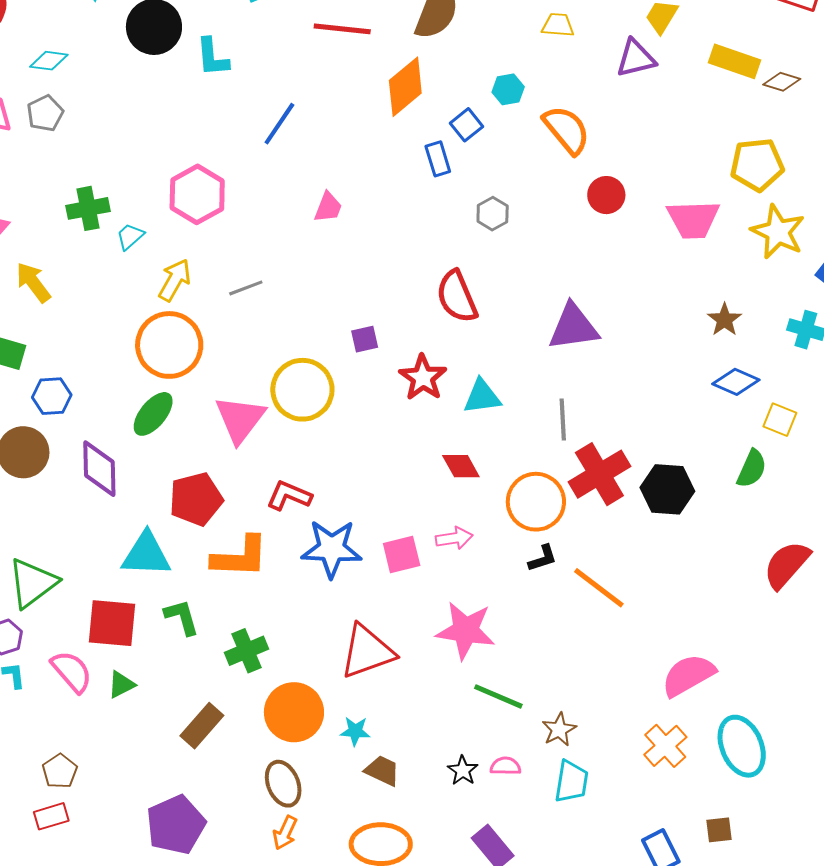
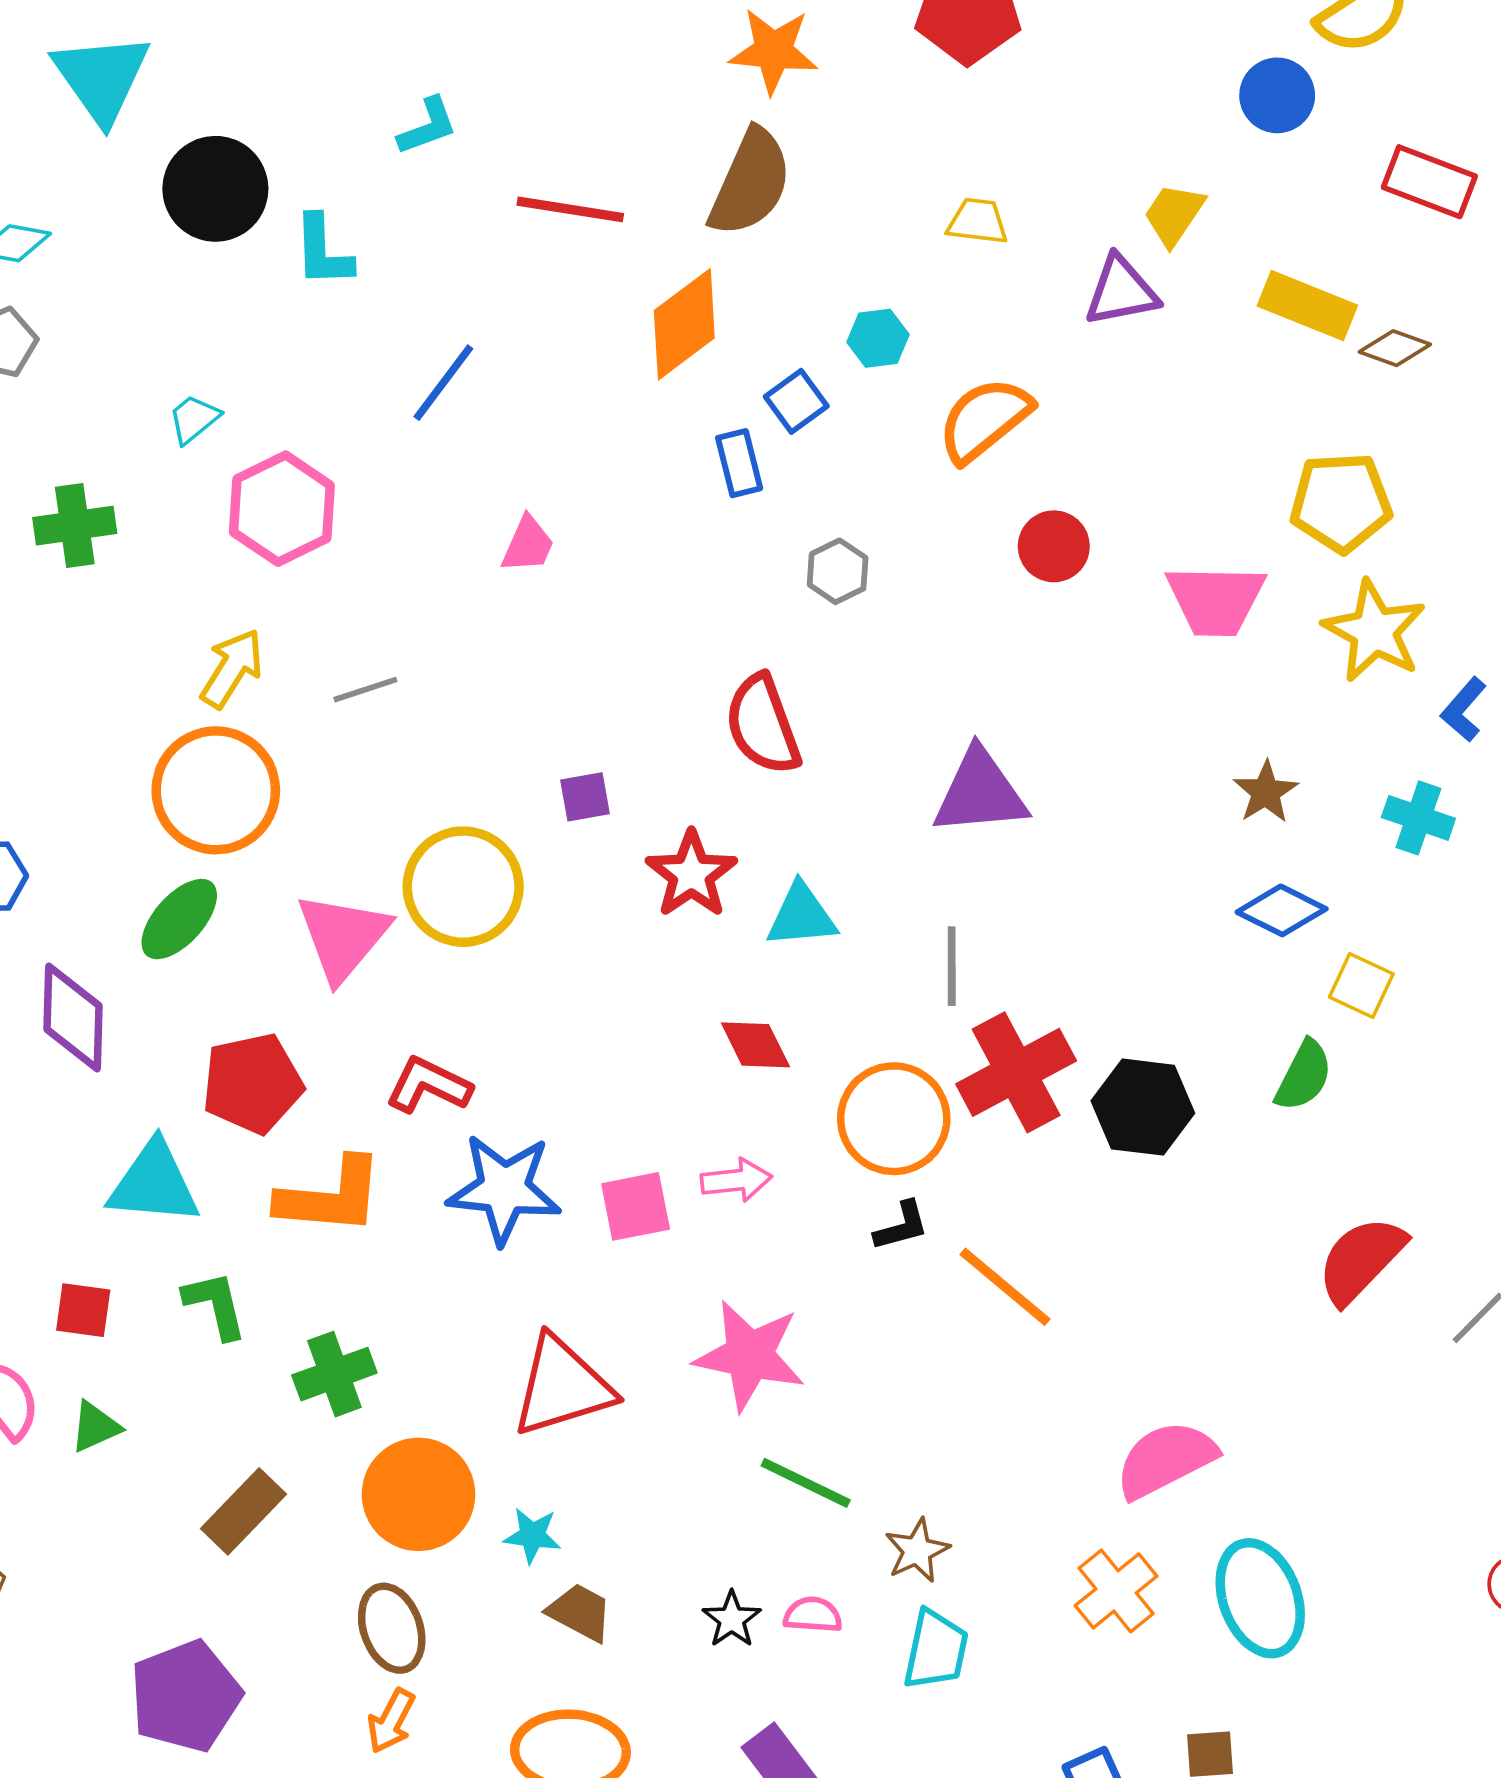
orange semicircle: (566, 130) -> (985, 420), turned -92
cyan trapezoid: (130, 236) -> (194, 419), moved
red square: (112, 623) -> (83, 1310), size x0.6

